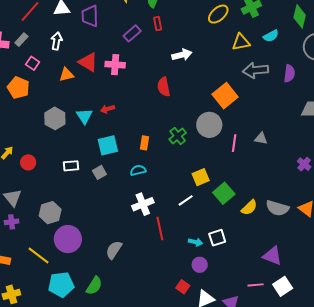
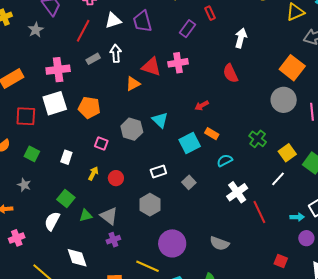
gray rectangle: (21, 40) -> (93, 59), moved, turned 32
white arrow: (182, 55) -> (241, 38), turned -48
pink square: (33, 63) -> (101, 143), moved
red arrow: (107, 109) -> (202, 106), moved
green cross: (178, 136) -> (258, 139), moved
orange rectangle: (145, 143) -> (212, 134), moved, turned -56
gray square: (99, 172) -> (189, 182), moved
gray hexagon: (50, 213) -> (150, 205), moved
gray semicircle: (114, 250) -> (219, 243), turned -90
red square: (183, 287) -> (281, 261), moved

